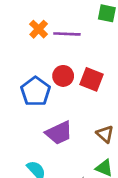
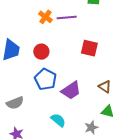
red circle: (63, 76) -> (41, 52), moved
blue pentagon: (36, 91) -> (46, 79), moved

